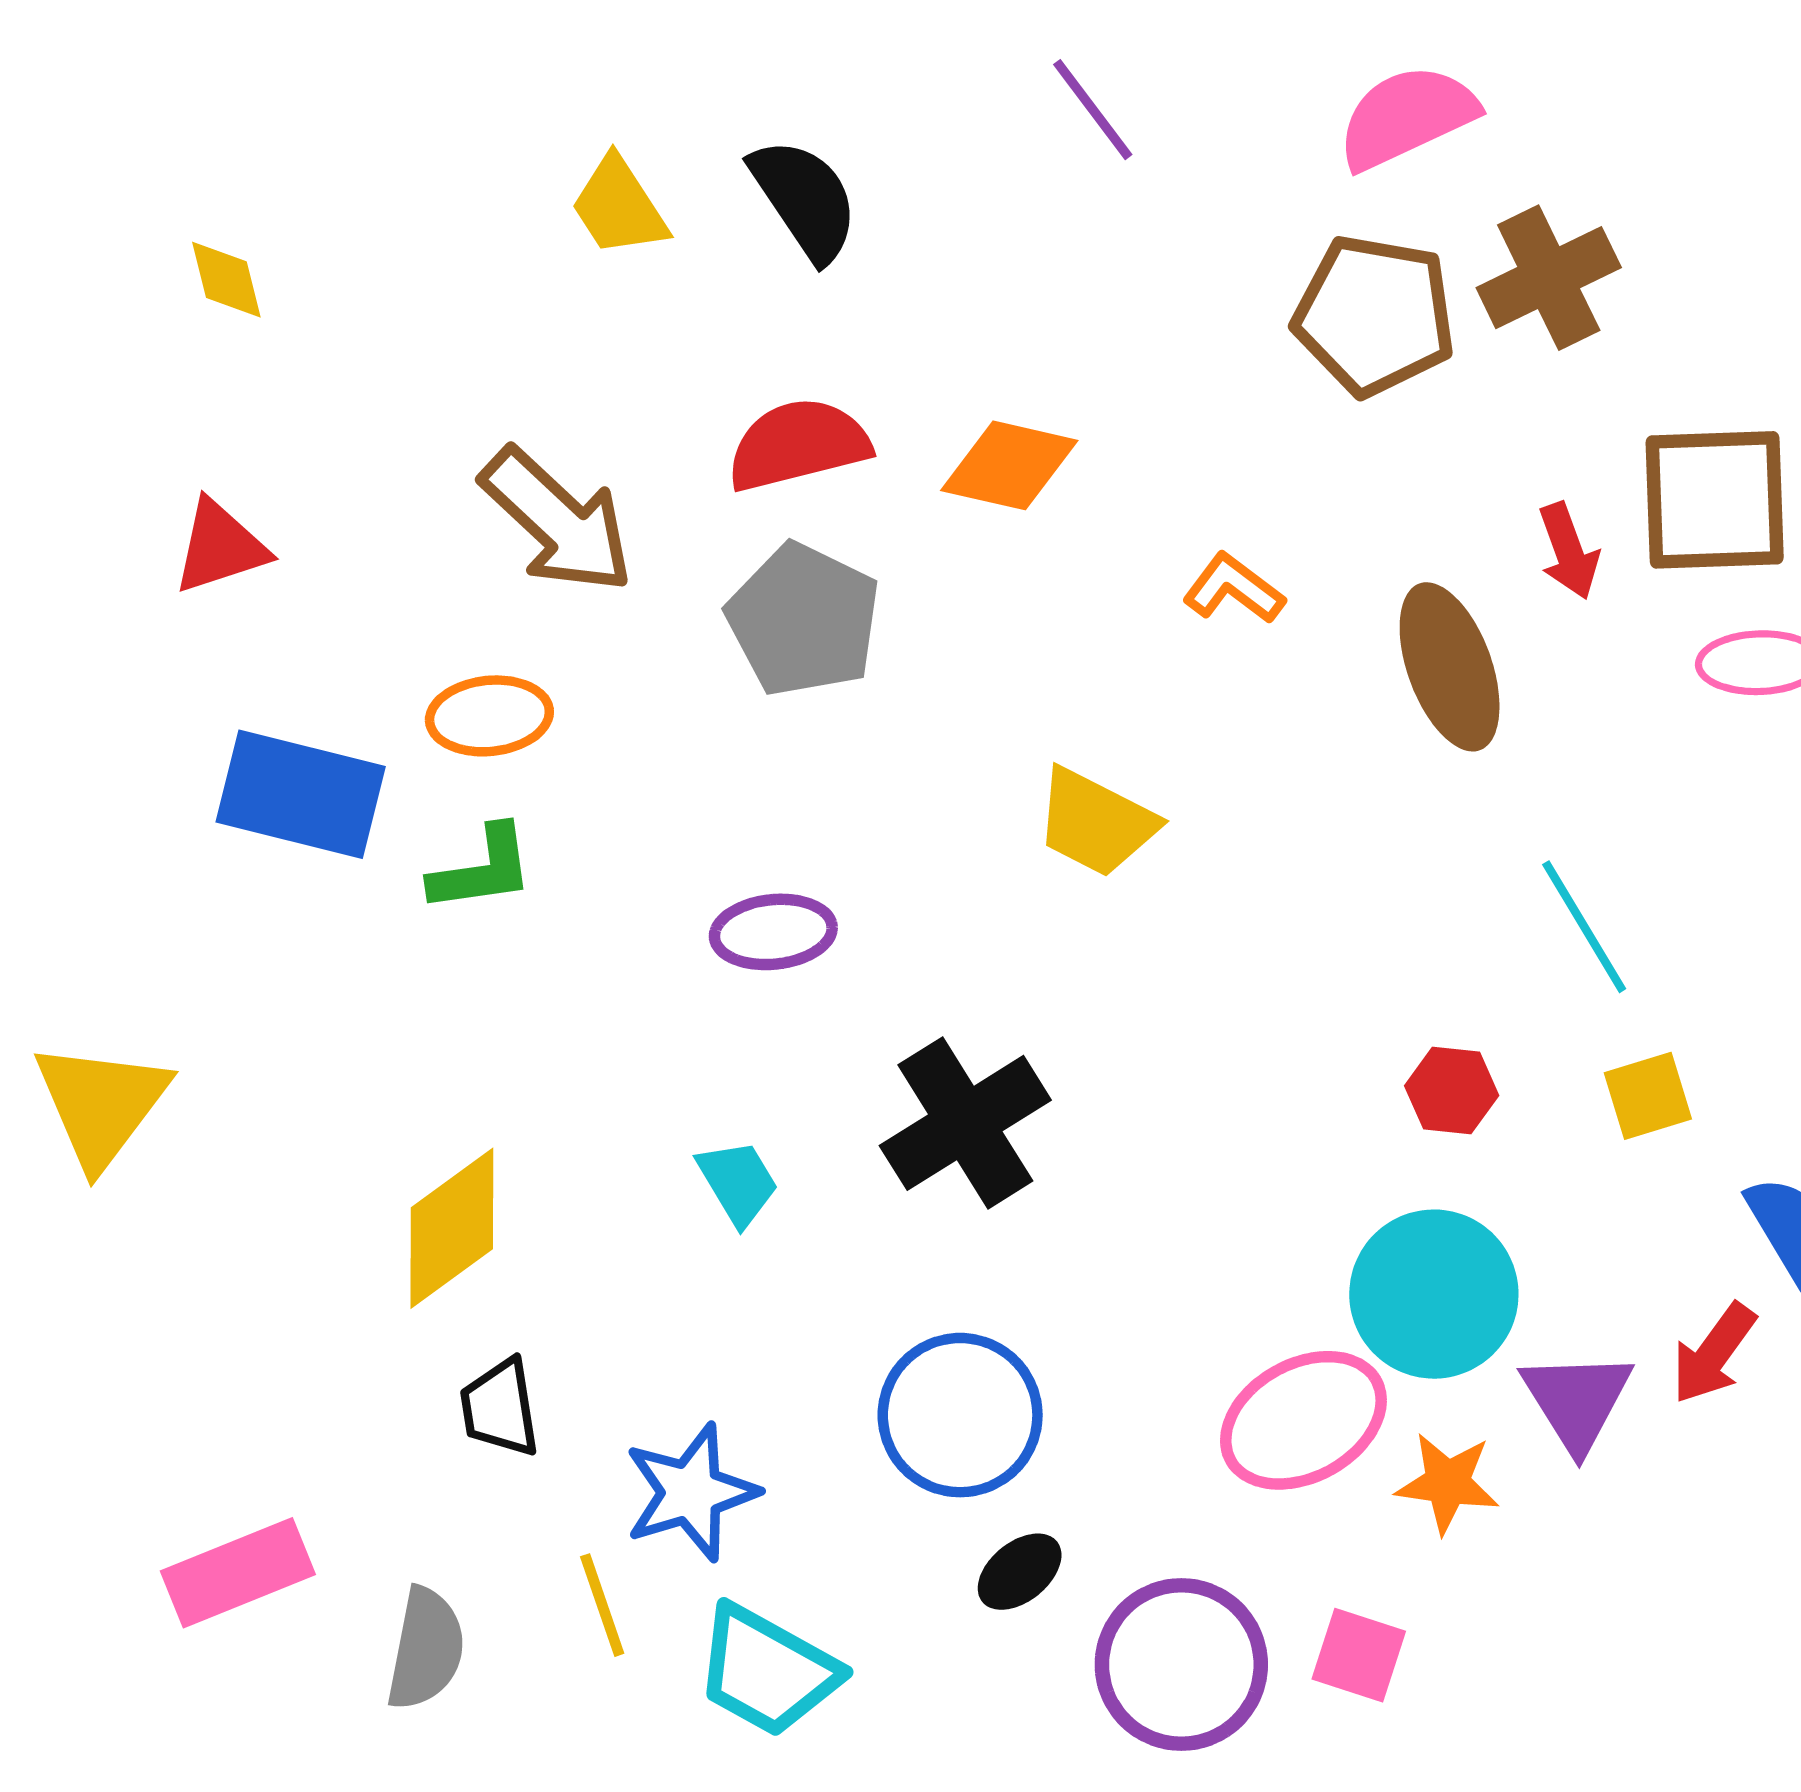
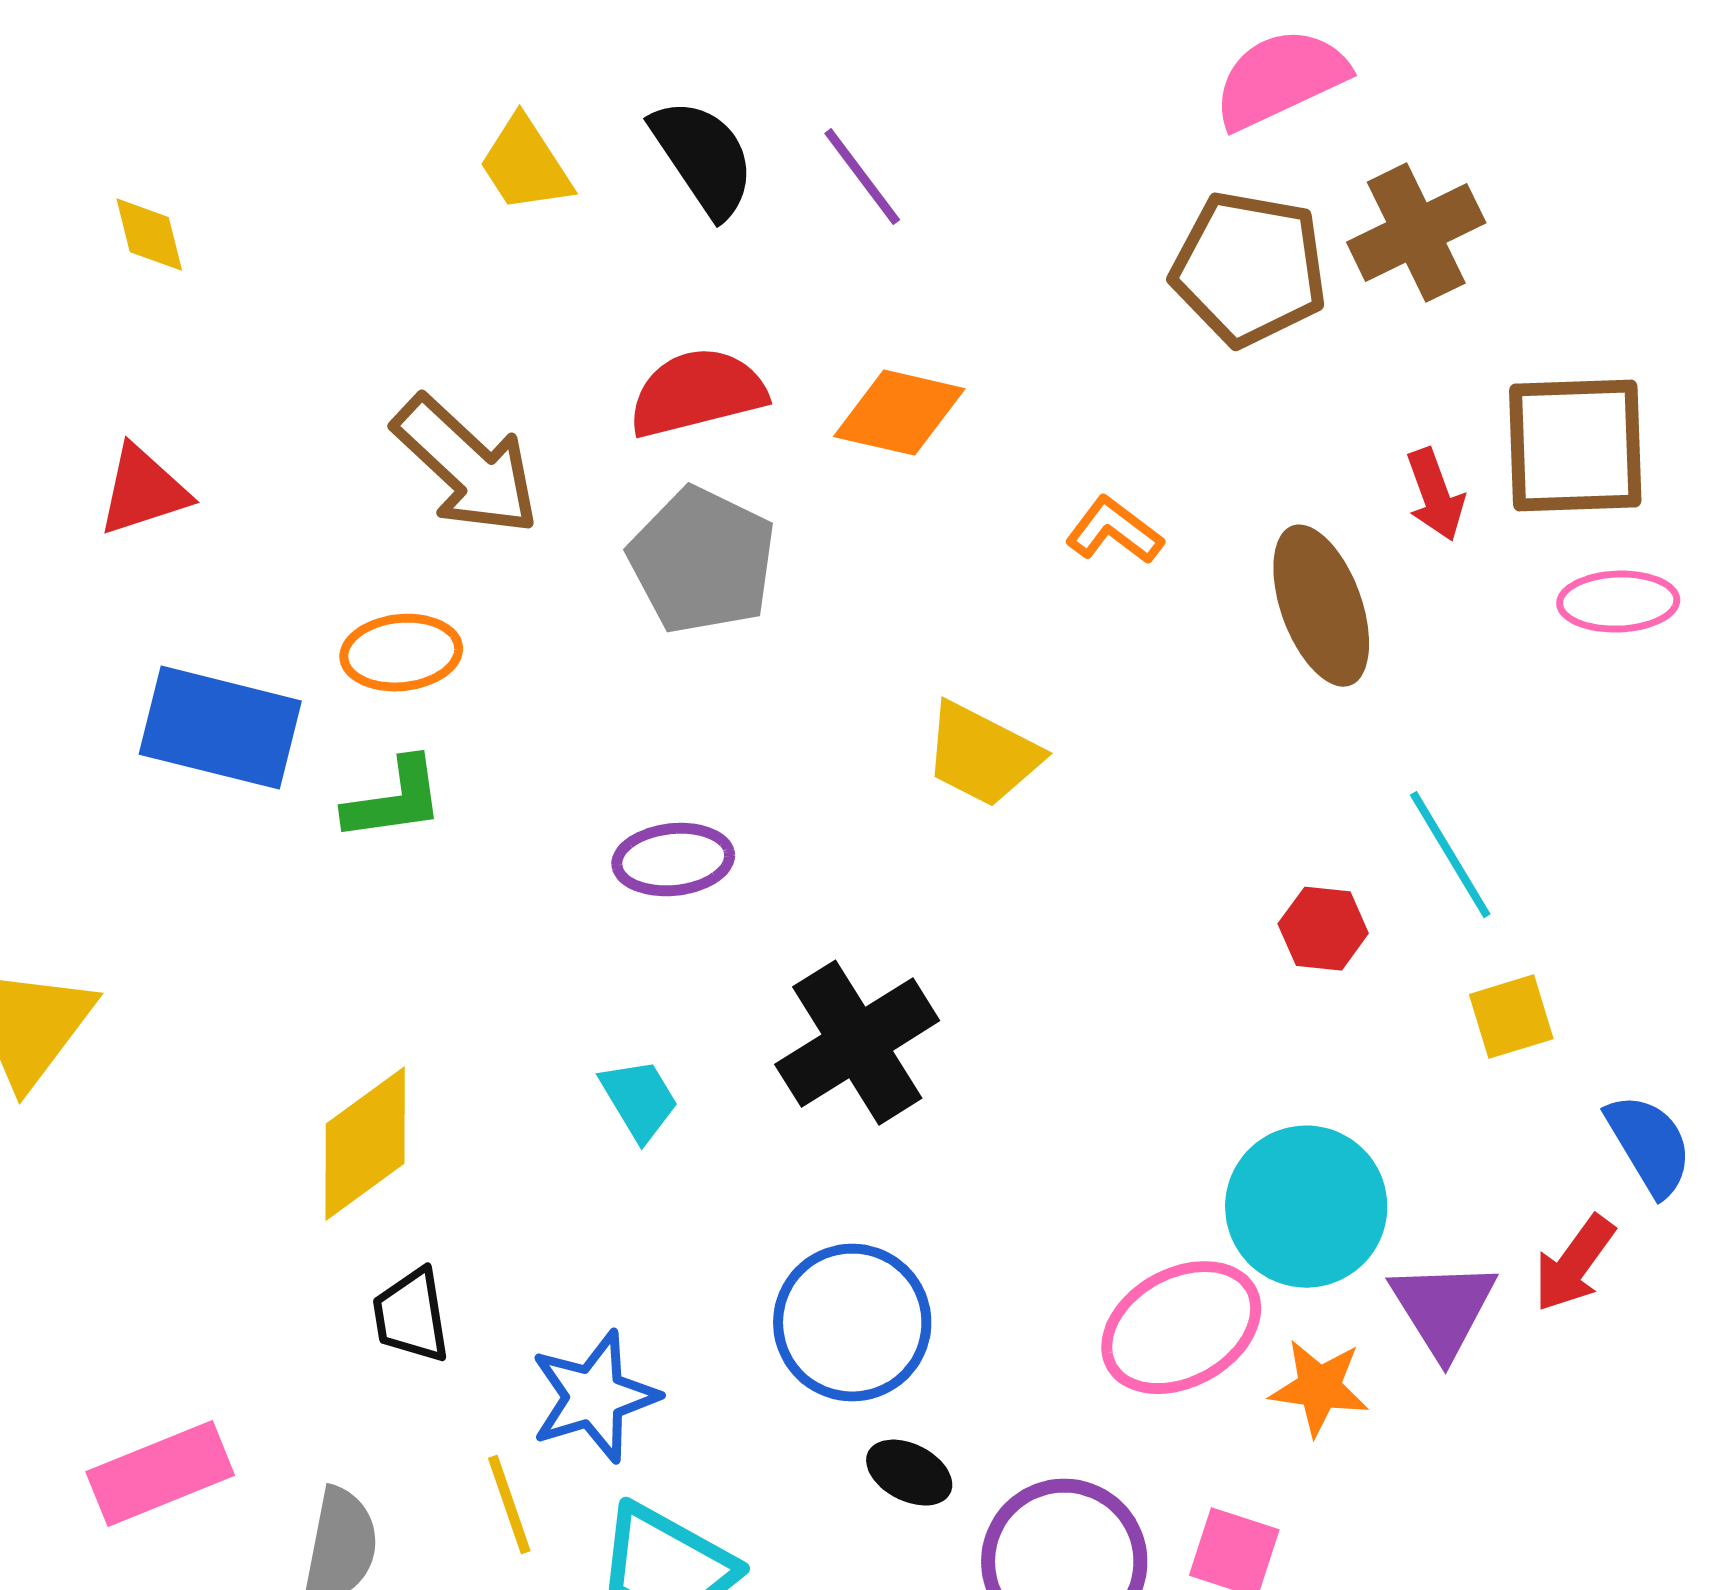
purple line: (1093, 110) -> (862, 177), moved
red hexagon: (1452, 1091) -> (1323, 929), moved
black ellipse: (1020, 1572) -> (909, 1473), turned 66

